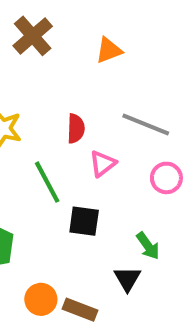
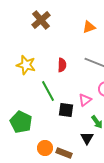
orange triangle: (109, 50) -> (89, 27), moved
pink triangle: (103, 164) -> (85, 100), moved

